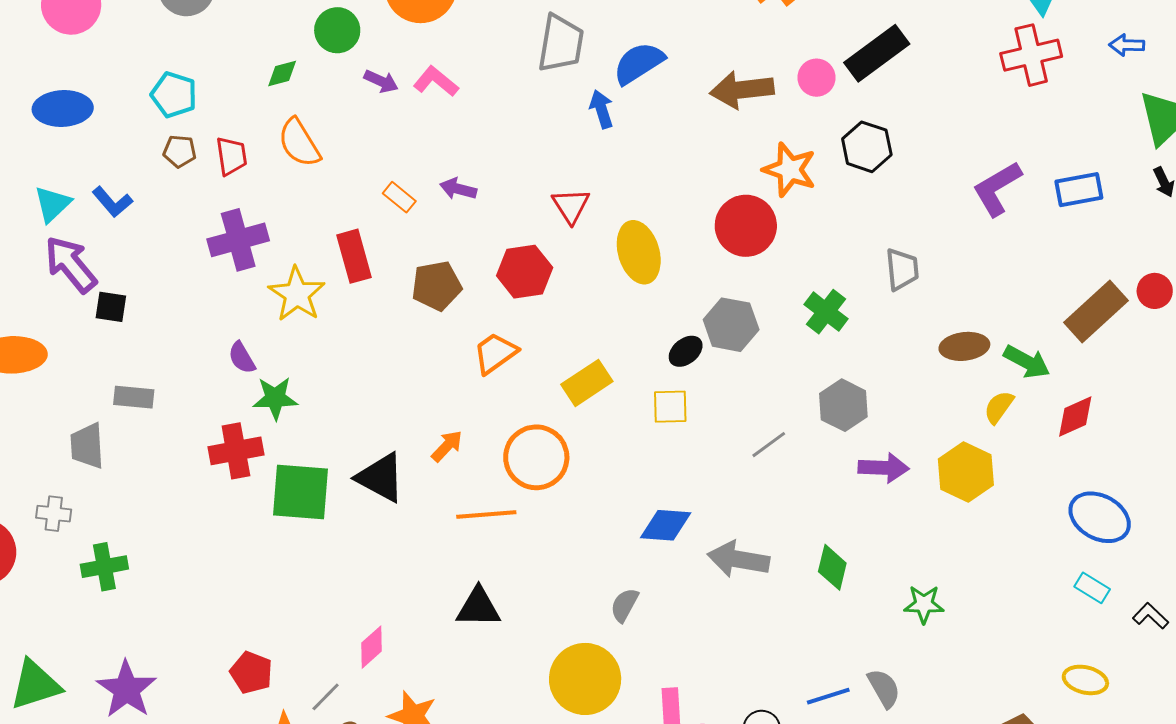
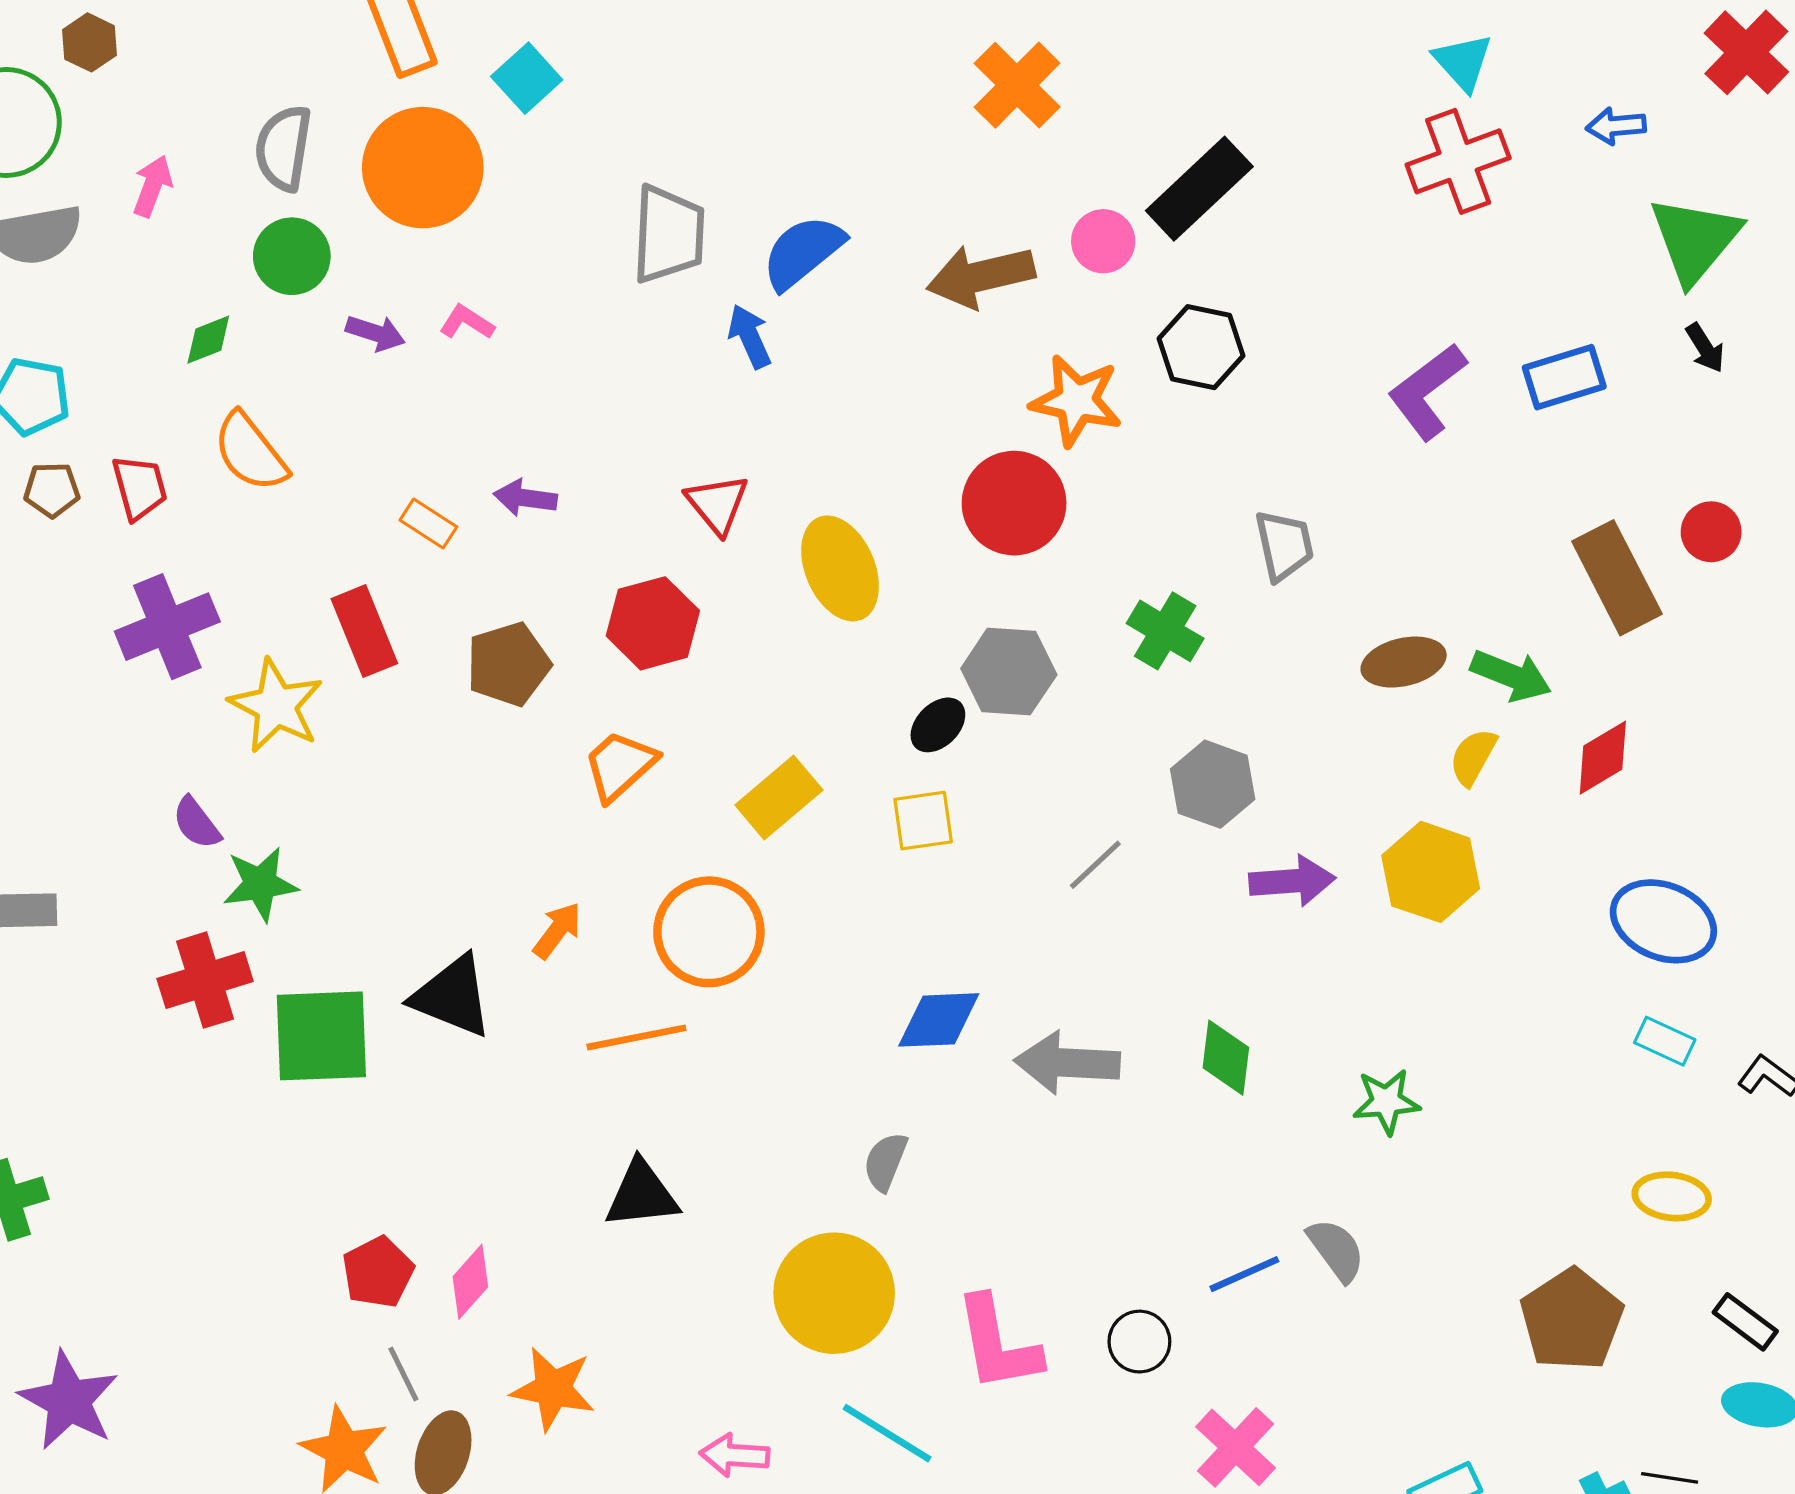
pink L-shape: (436, 81) -> (467, 322), size x0.7
brown rectangle: (1096, 311) -> (1617, 578), turned -68
red pentagon: (251, 673) -> (378, 1272), moved, turned 30
gray line: (326, 697) -> (403, 1374), turned -64

